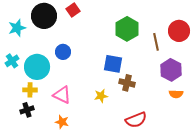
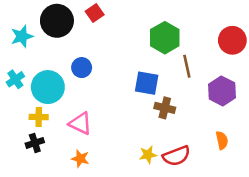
brown line: (156, 42) -> (187, 66), moved
orange semicircle: (176, 94) -> (222, 140), moved, turned -104
yellow star: (101, 96) -> (148, 155), moved

